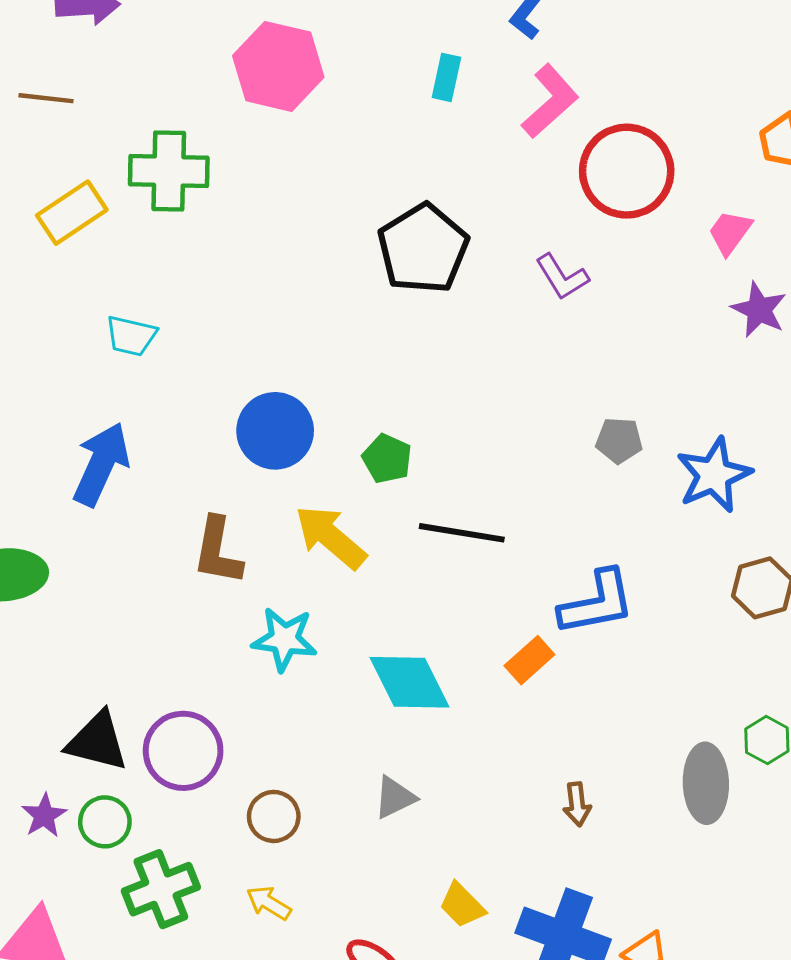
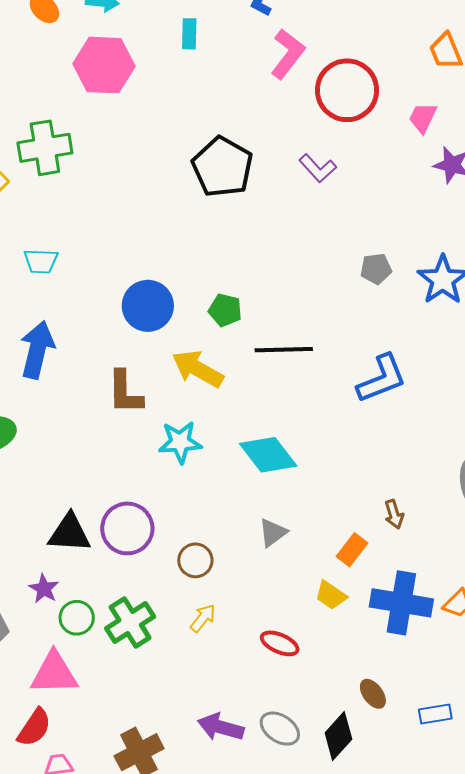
cyan rectangle: (446, 77) -> (189, 34), moved
orange rectangle: (529, 660) -> (352, 550), moved
green circle: (105, 822) -> (77, 618), moved
yellow arrow: (269, 903) -> (203, 618), turned 108

